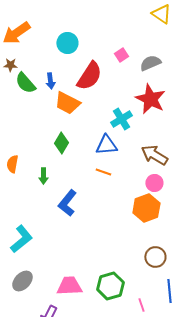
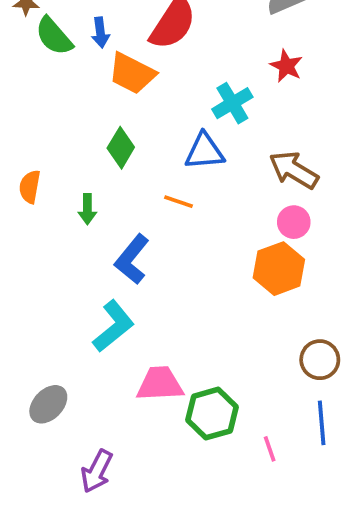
red star: (150, 99) -> (286, 66), size x0.6
orange line: (103, 172) -> (178, 202), moved
cyan L-shape: (21, 239) -> (113, 326), moved
brown circle: (155, 257) -> (320, 360), moved
pink trapezoid: (69, 286) -> (160, 384), moved

